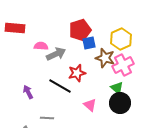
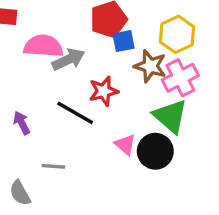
pink semicircle: (41, 46) -> (43, 46), size x1.6
green triangle: (117, 88) -> (170, 116), size x1.6
black circle: (120, 103) -> (155, 151), moved

